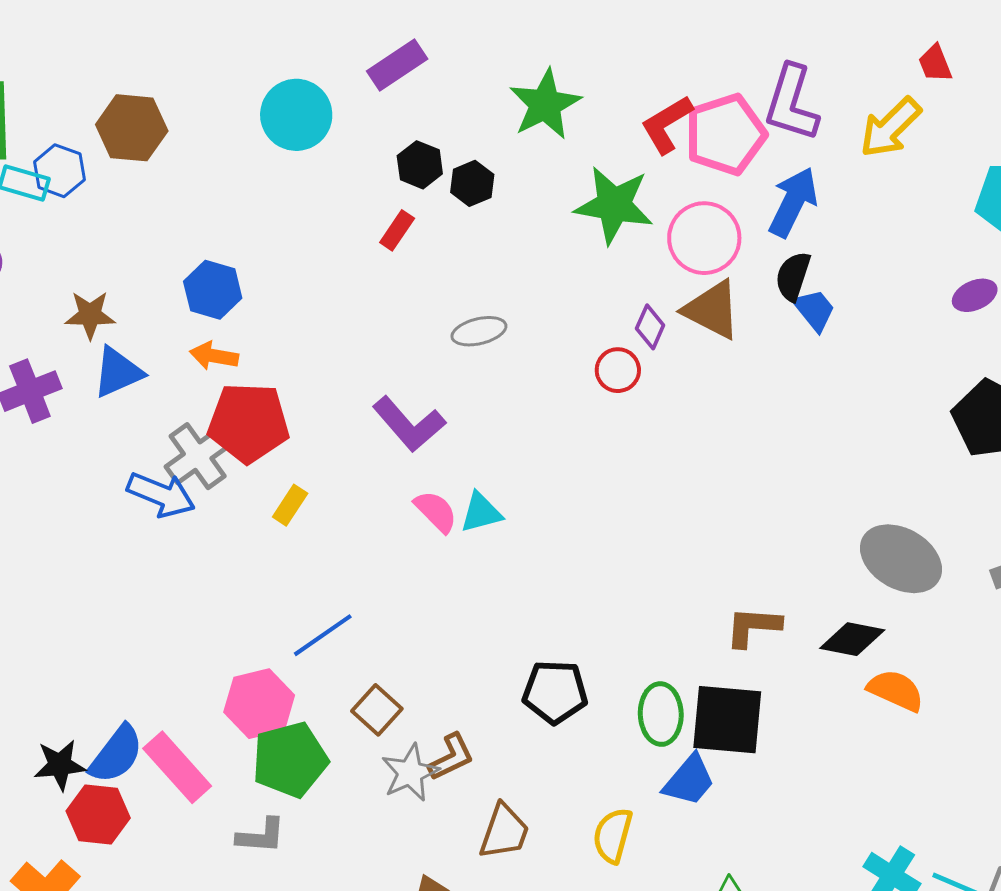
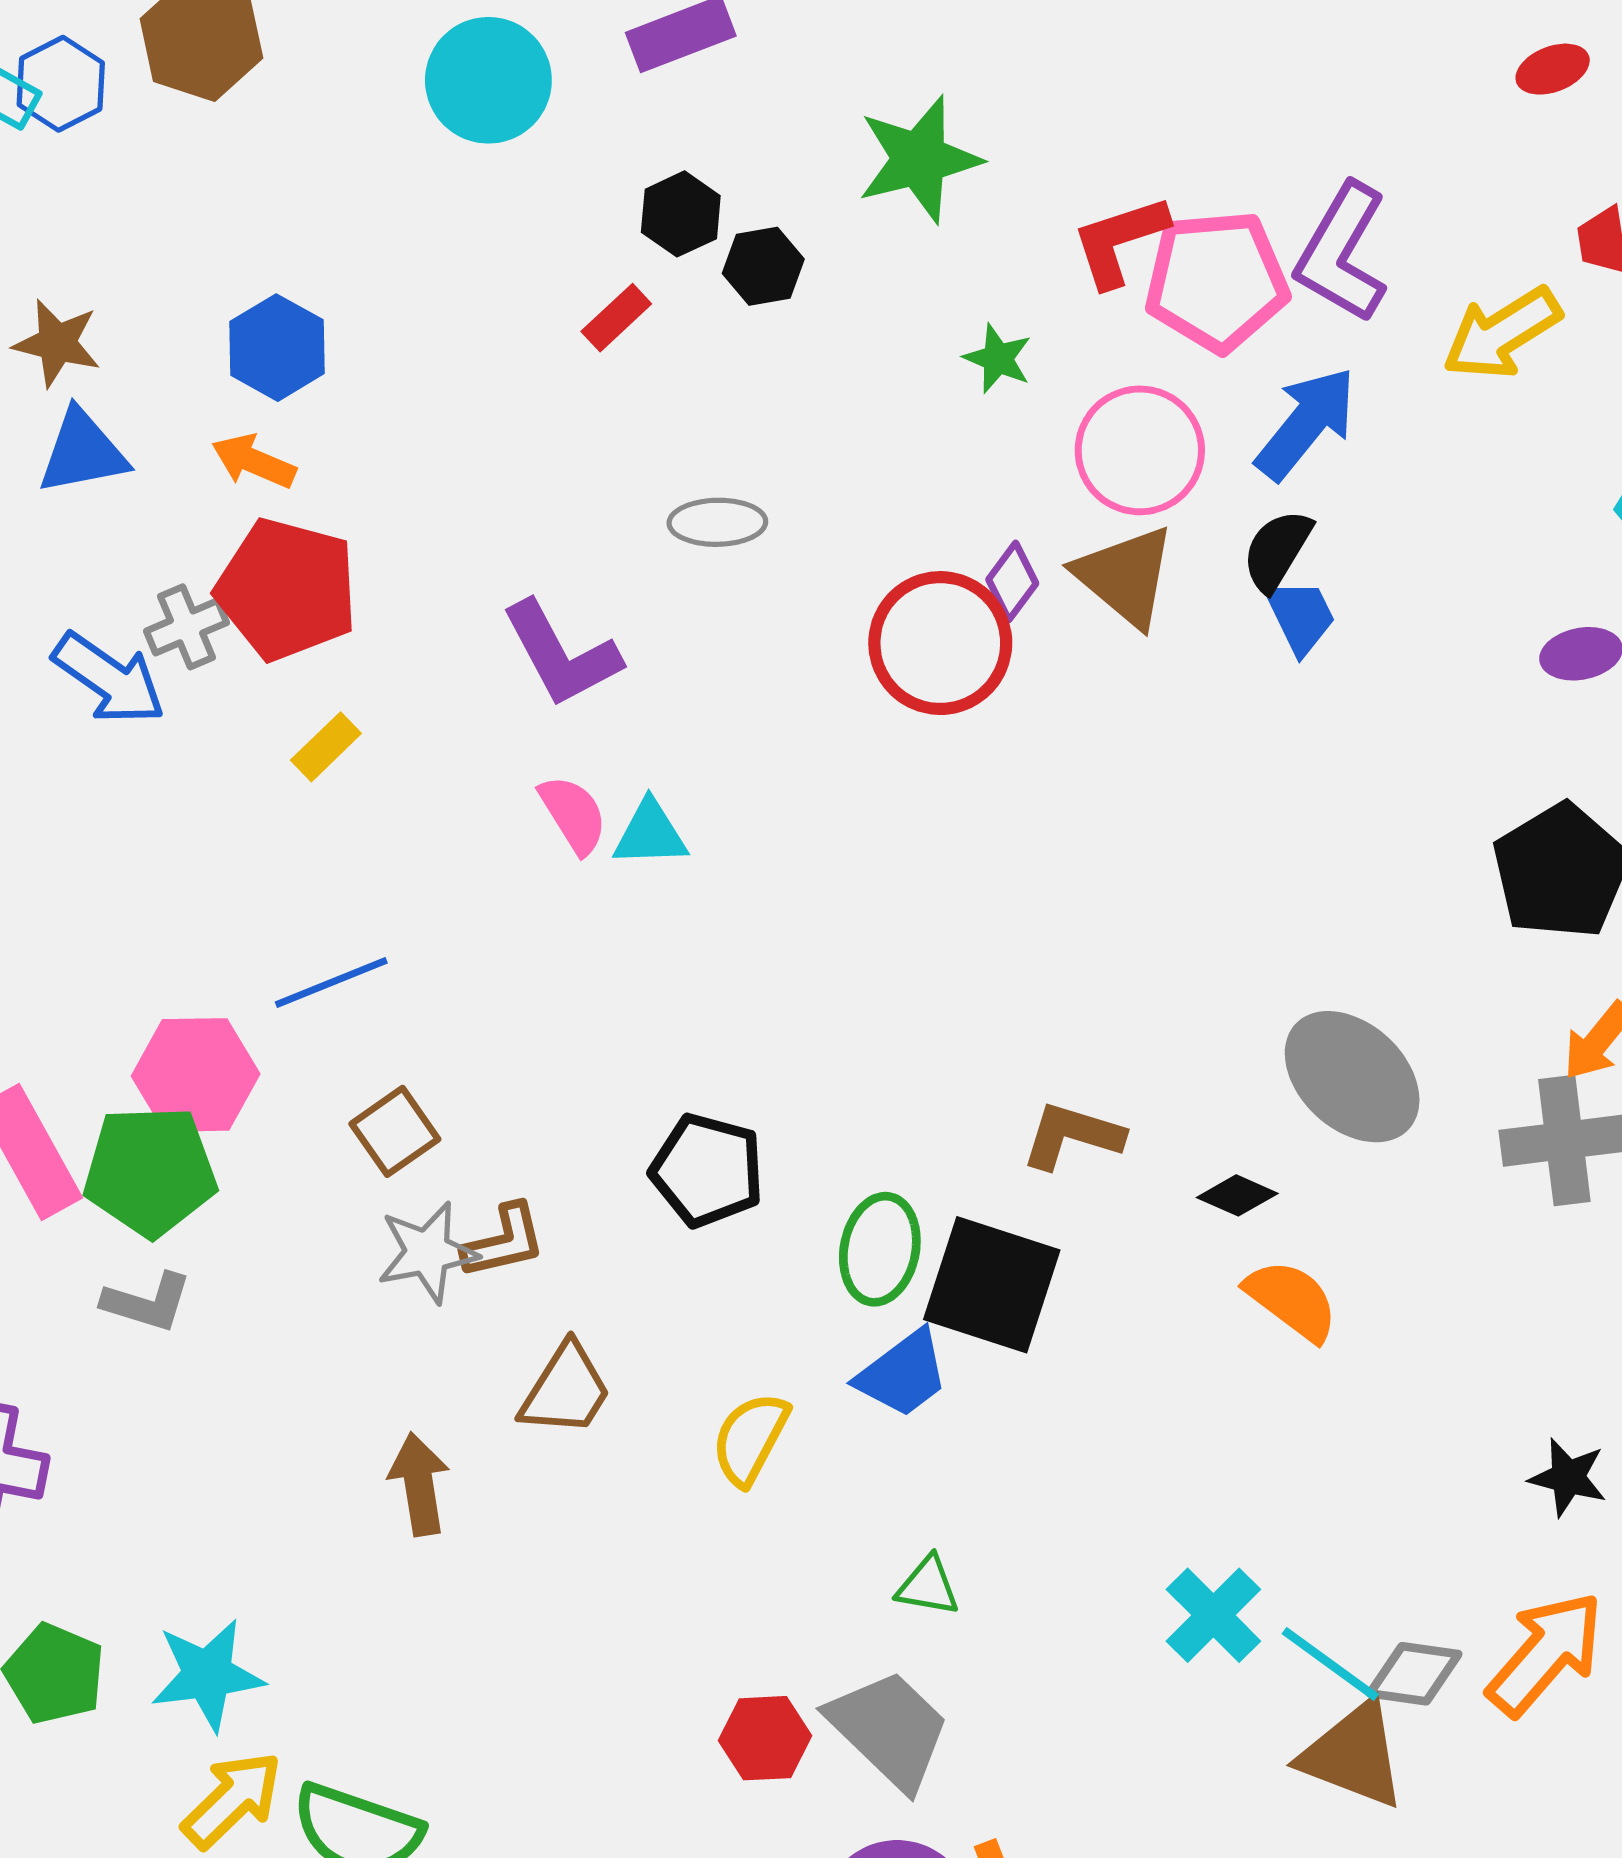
green star: (614, 205) -> (998, 359), size x0.5
red circle: (618, 370) -> (940, 643), size x1.8
gray cross: (198, 456) -> (187, 627), size x0.7
black diamond: (852, 639) -> (1237, 1195), size x0.7
green pentagon: (290, 760) -> (150, 1171), moved

